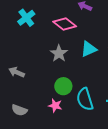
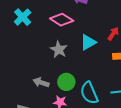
gray arrow: (17, 72) -> (41, 82), moved

